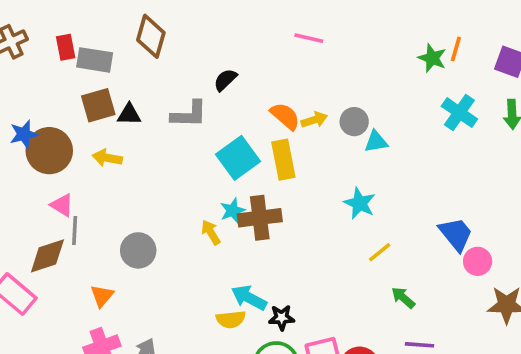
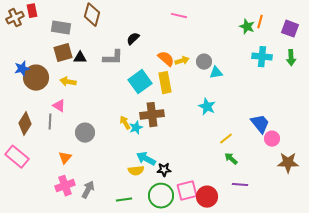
red rectangle: (66, 47) -> (32, 11), moved
cyan cross: (459, 113) -> (262, 57), turned -30
pink triangle: (62, 205) -> (59, 106), moved
cyan star: (233, 211) -> (136, 128), moved
yellow line: (380, 252) -> (226, 139), moved
brown diamond: (47, 256) -> (25, 124), moved, turned -40

